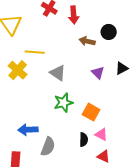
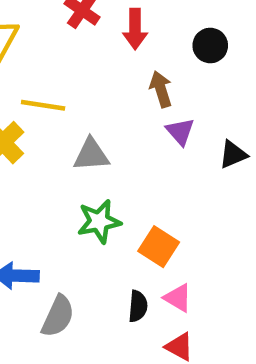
black circle: (109, 32) -> (210, 46), moved
brown arrow: (87, 41) -> (161, 89), turned 56
gray triangle: (58, 73) -> (91, 155), turned -42
purple triangle: (98, 73) -> (180, 132), moved

